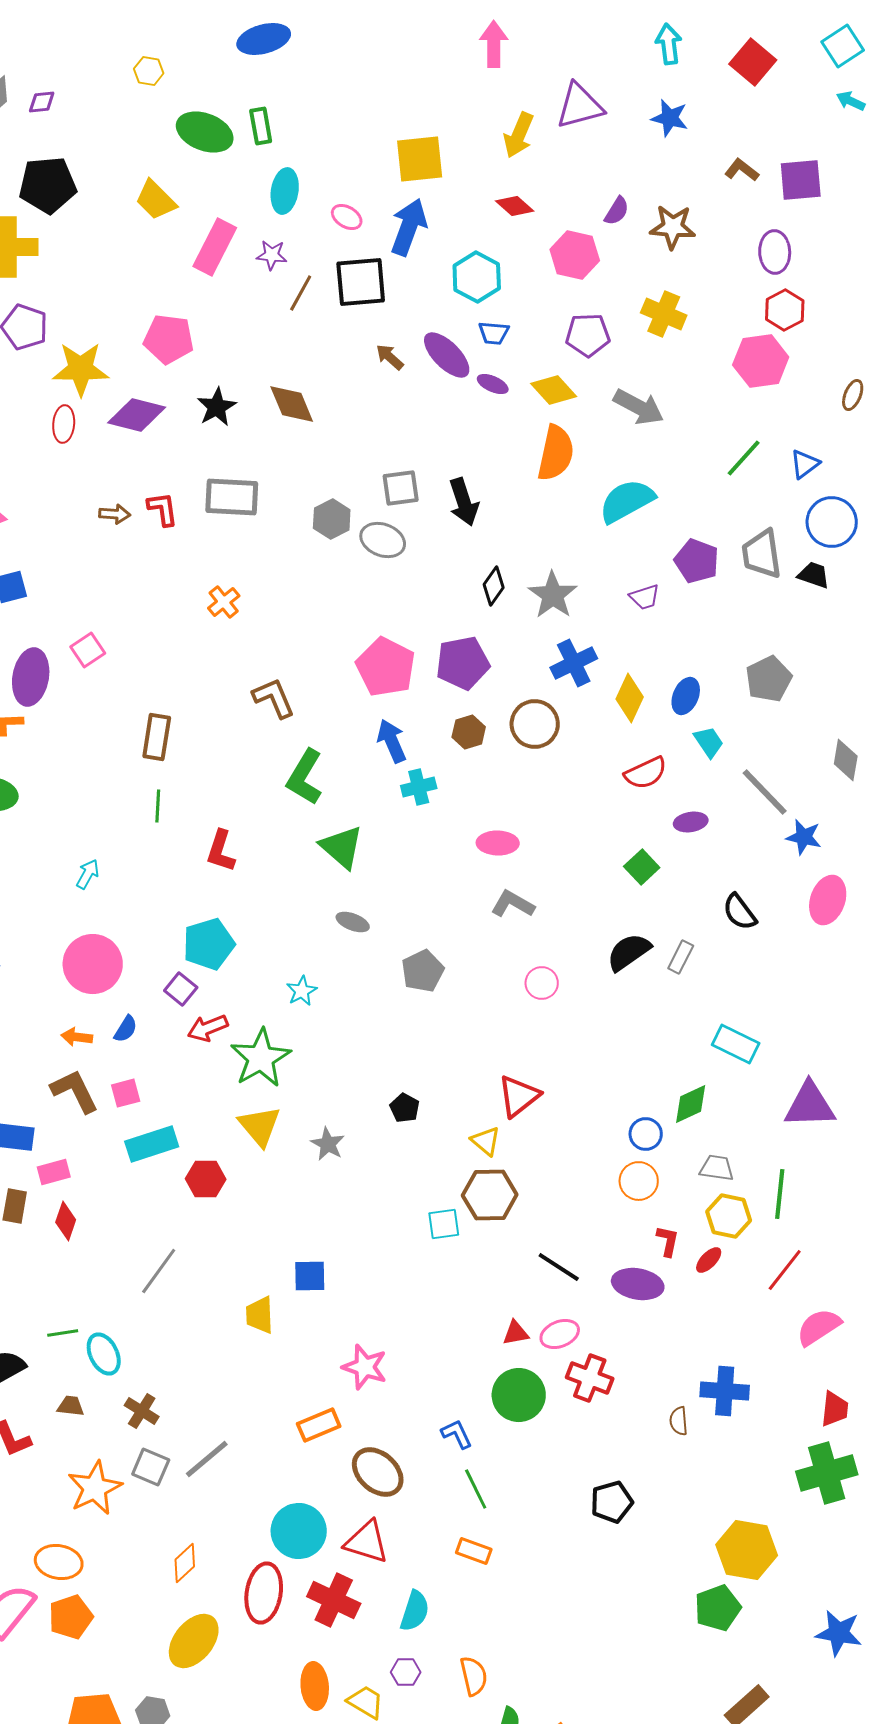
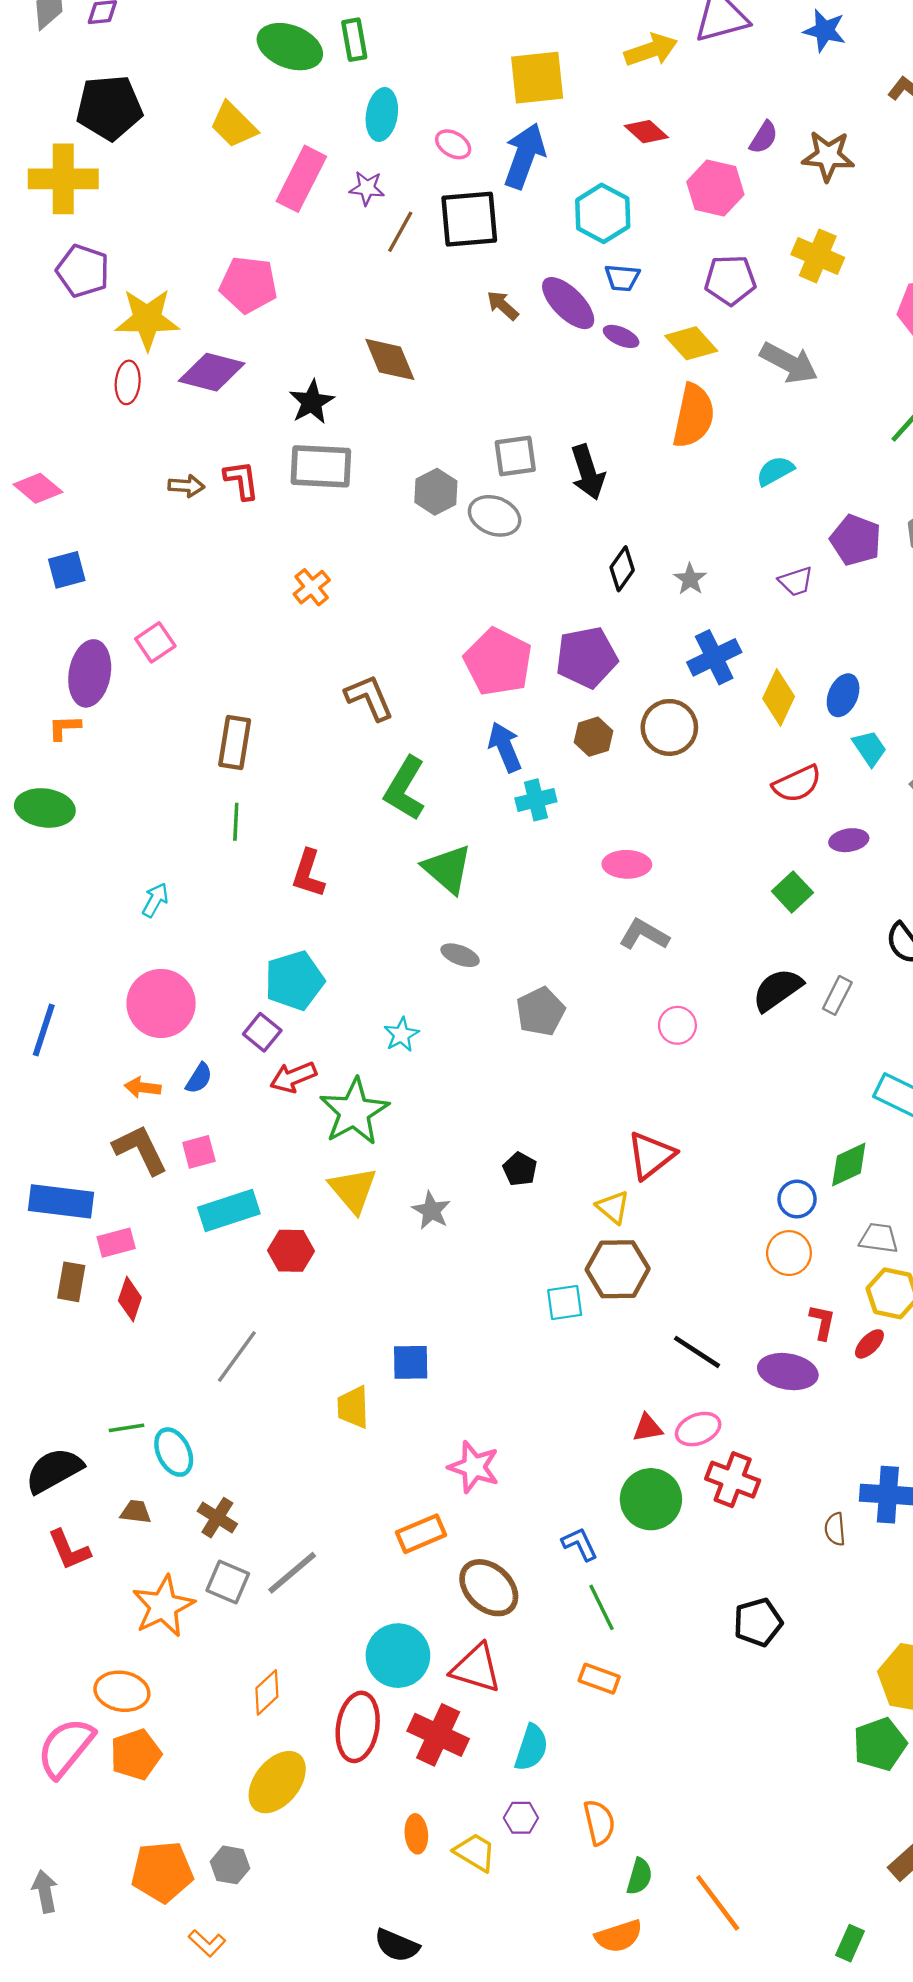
yellow arrow: (519, 135) -> (651, 50), turned -132
black star: (217, 407) -> (312, 402), moved
cyan semicircle: (627, 501) -> (775, 471), size x0.6
gray star: (553, 595) -> (690, 579), size x0.6
orange ellipse: (315, 1686) -> (416, 1834), size x0.7

